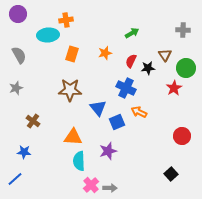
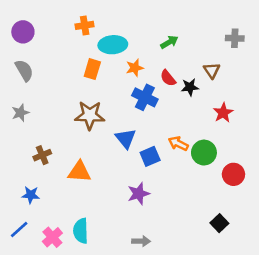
purple circle: (18, 14) -> (23, 32), moved
cyan ellipse: (48, 35) -> (113, 45), moved
red semicircle: (131, 61) -> (168, 78), turned -64
green circle: (186, 68) -> (204, 153), moved
blue cross: (126, 88) -> (145, 97), moved
brown cross: (33, 121) -> (42, 155), turned 32
orange triangle: (73, 137) -> (79, 172), moved
cyan semicircle: (79, 161) -> (81, 231), moved
pink cross: (91, 185) -> (52, 237), moved

